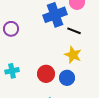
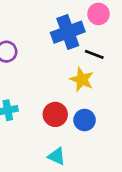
yellow star: (73, 55) -> (82, 80), moved

